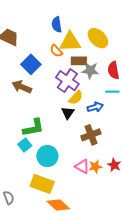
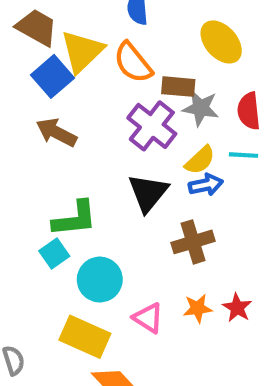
yellow triangle: (70, 42) -> (82, 51), moved, turned -45
orange semicircle: (56, 51) -> (133, 63), size x1.5
blue square: (31, 64) -> (53, 76), moved
yellow semicircle: (76, 98) -> (200, 160), moved
black triangle: (68, 113) -> (148, 193), size x1.5
pink triangle: (82, 166) -> (148, 318), moved

